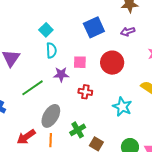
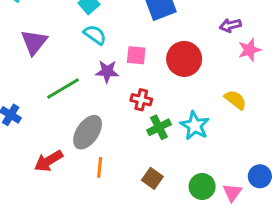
purple arrow: (128, 32) -> (230, 25), moved
cyan semicircle: (51, 50) -> (95, 35), turned -56
green cross: (78, 130) -> (159, 127), moved
orange line: (51, 140) -> (100, 167), moved

